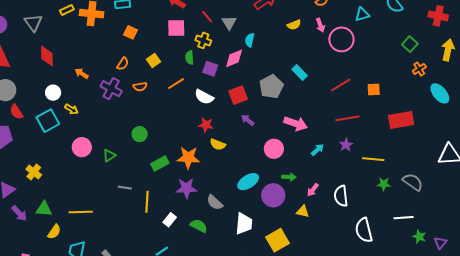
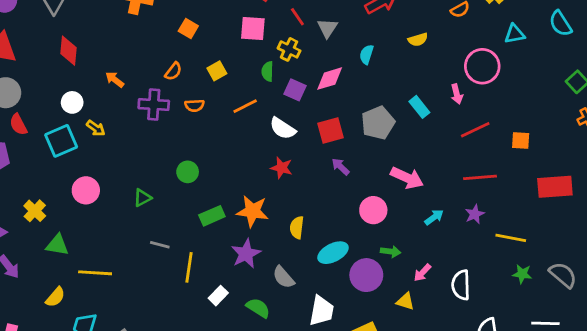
pink arrow: (320, 25) -> (457, 94), moved
cyan semicircle: (250, 40) -> (367, 54), moved
purple cross: (111, 89) -> (154, 104), turned -30
yellow semicircle: (218, 144) -> (297, 228), moved, turned 70
pink circle: (82, 147) -> (86, 190), moved
purple star: (186, 188) -> (246, 254), turned -30
green triangle: (44, 209) -> (57, 245), moved

